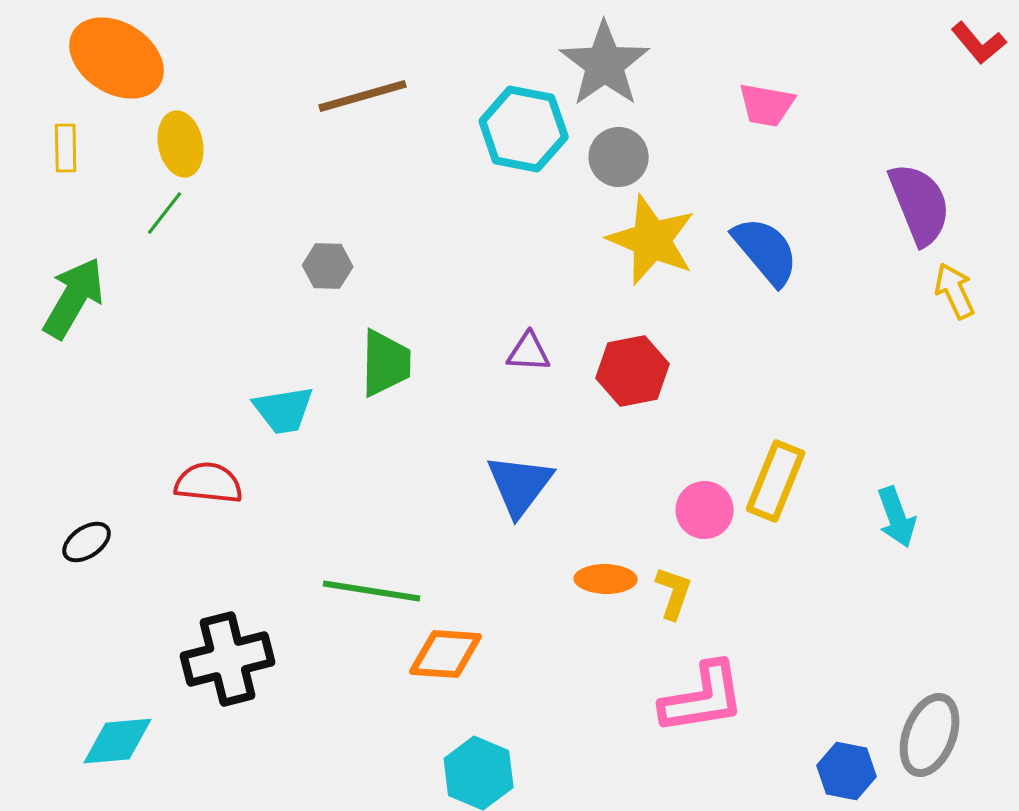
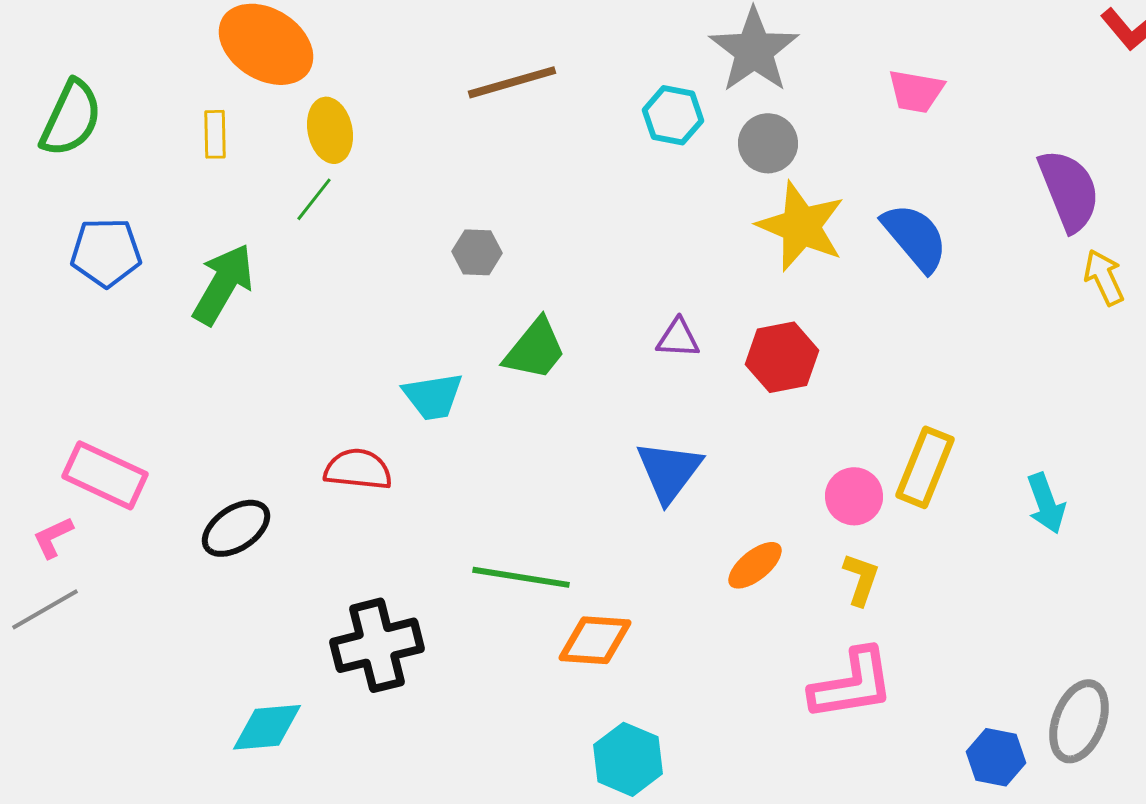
cyan hexagon: (524, 129) -> (673, 115), size x0.7
green trapezoid: (386, 363) -> (535, 349), turned 38
black ellipse: (87, 542) -> (236, 528), size x1.4
orange ellipse: (606, 579) -> (755, 565), turned -40
yellow L-shape: (674, 593) -> (861, 579), moved

